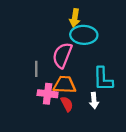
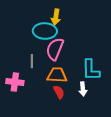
yellow arrow: (75, 18) -> (56, 17), moved
cyan ellipse: (84, 35) -> (45, 31), moved
pink cross: (48, 94) -> (15, 82), moved

